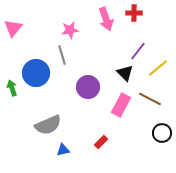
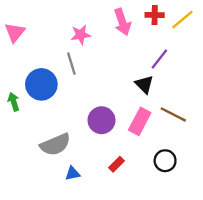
yellow line: (158, 68) -> (182, 20), moved
purple circle: (88, 87) -> (102, 120), moved
black circle: (162, 133) -> (165, 161), moved

